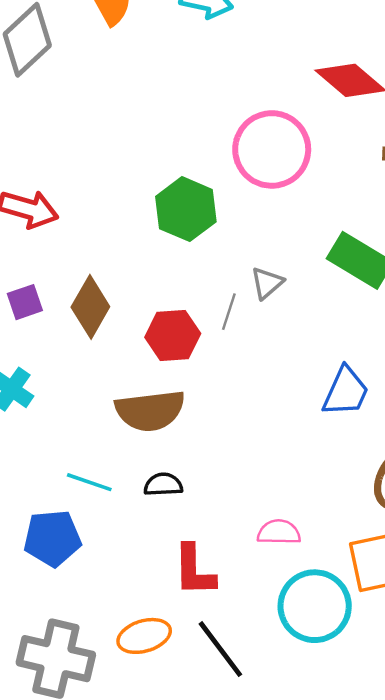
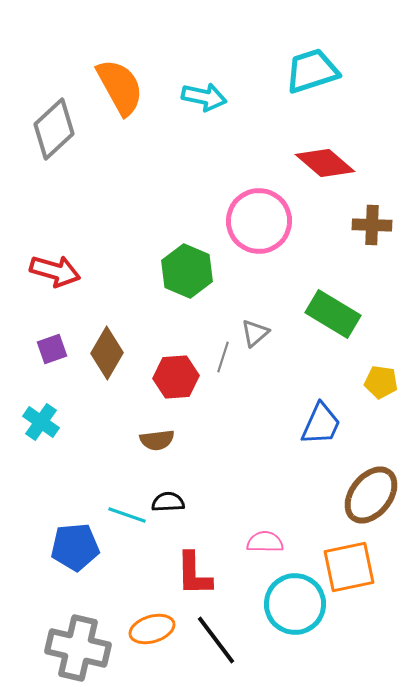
brown semicircle: (150, 411) -> (157, 440), size x0.6
cyan line: (89, 482) -> (127, 515), moved

